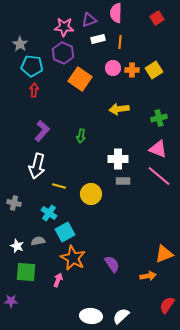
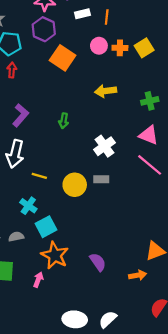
white cross: (118, 159) -> (104, 146), turned -36
gray rectangle: (123, 181) -> (101, 179), moved

